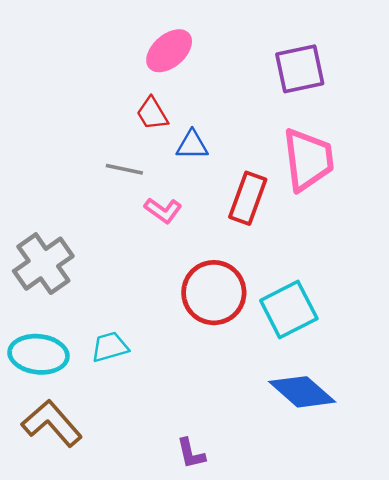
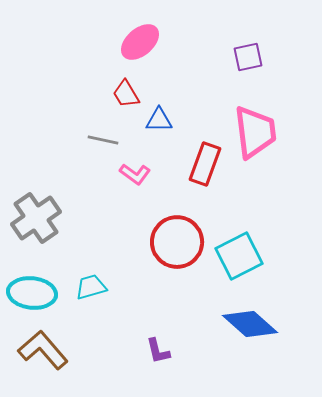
purple square: (300, 69) -> (248, 57), size x0.7
purple L-shape: (191, 453) -> (158, 351), moved

